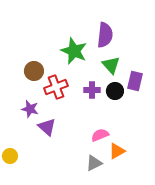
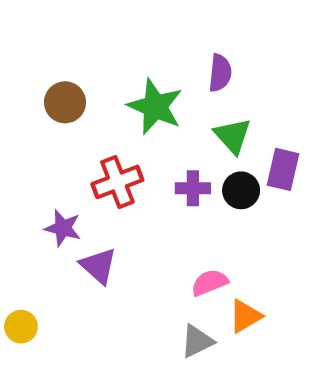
purple semicircle: (105, 35) -> (220, 73), size x0.7
brown circle: (34, 71) -> (65, 102), moved

